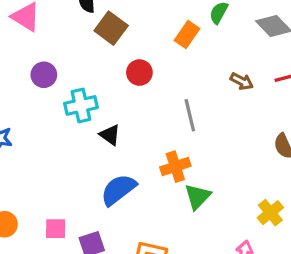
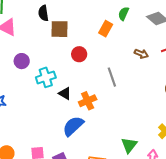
brown square: (111, 28) -> (60, 29), turned -30
orange cross: (175, 167) -> (88, 101), moved
green triangle: (198, 197) -> (129, 145), moved

